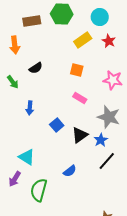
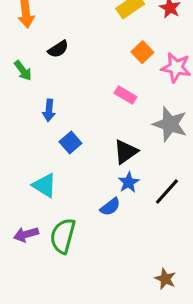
orange square: (77, 70) -> (142, 52), moved, turned 32
blue square: (57, 125) -> (70, 143), moved
blue star: (101, 140) -> (129, 182), moved
purple arrow: (15, 179) -> (26, 234), moved, turned 42

